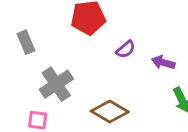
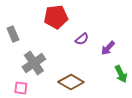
purple arrow: (163, 62) -> (108, 48), turned -63

